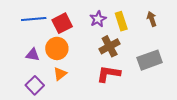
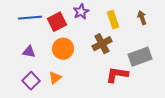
purple star: (98, 19) -> (81, 12), moved
orange circle: (57, 48) -> (63, 49), moved
orange triangle: (60, 74) -> (55, 78), moved
red L-shape: (109, 74) -> (117, 75), moved

